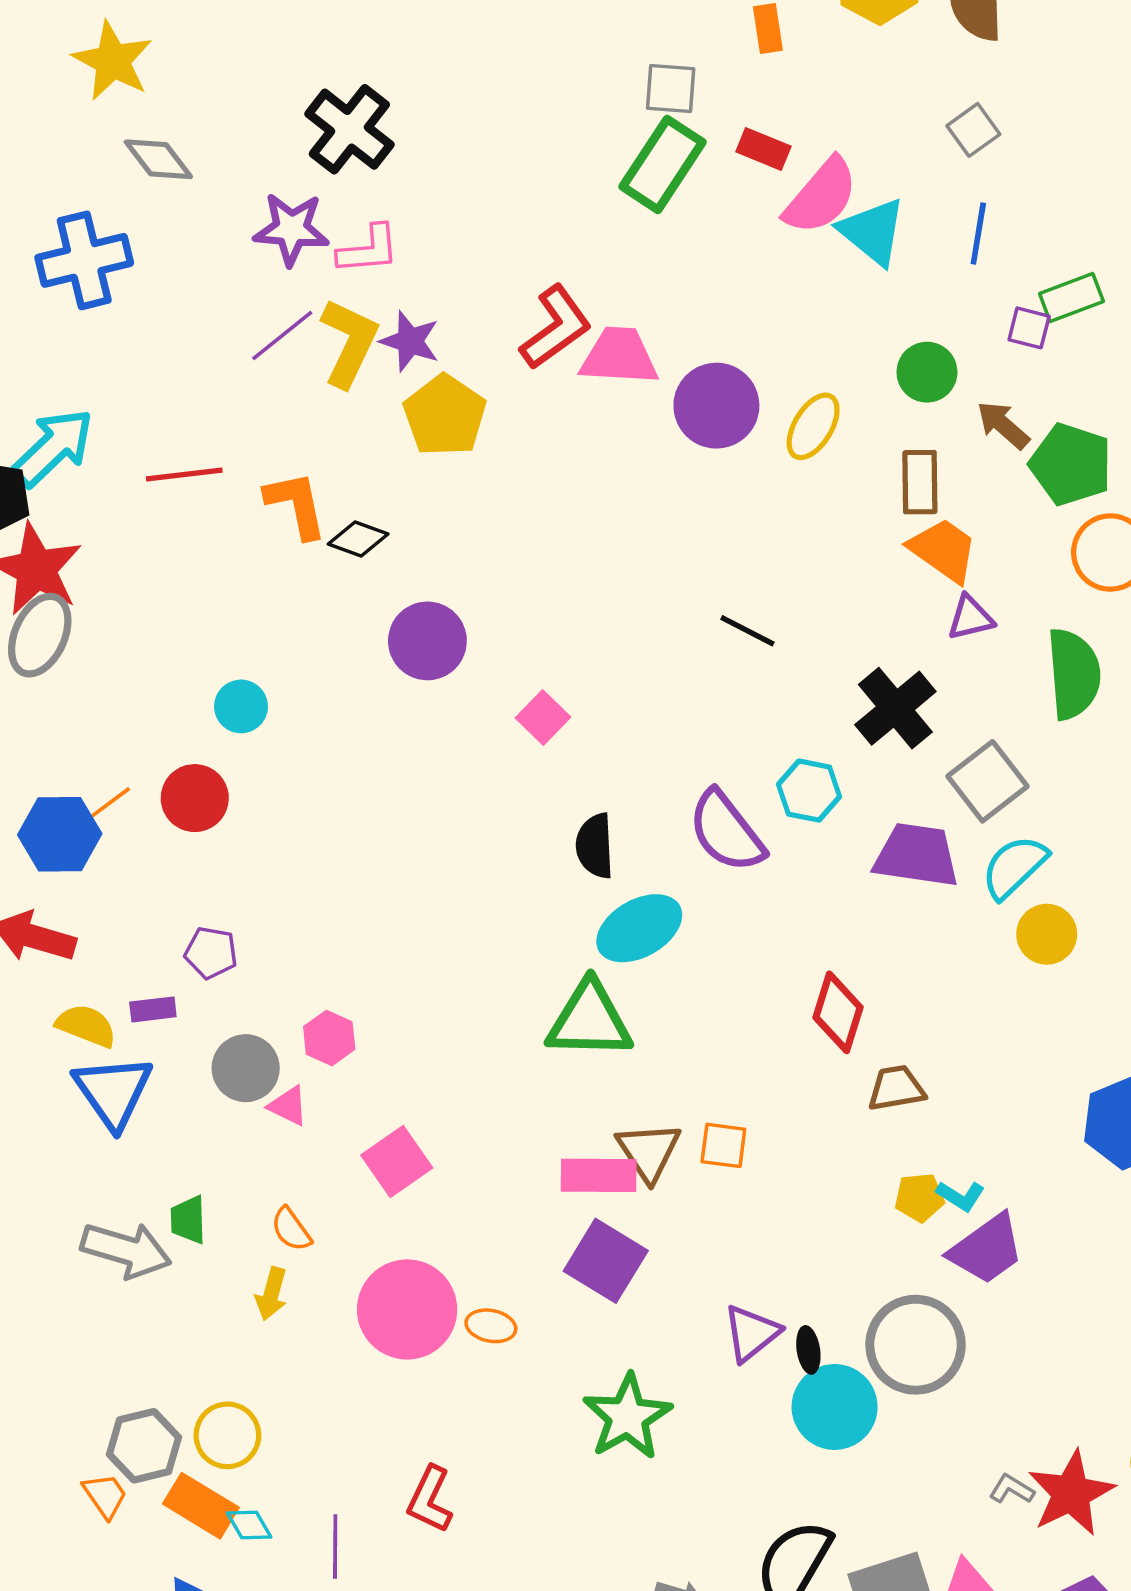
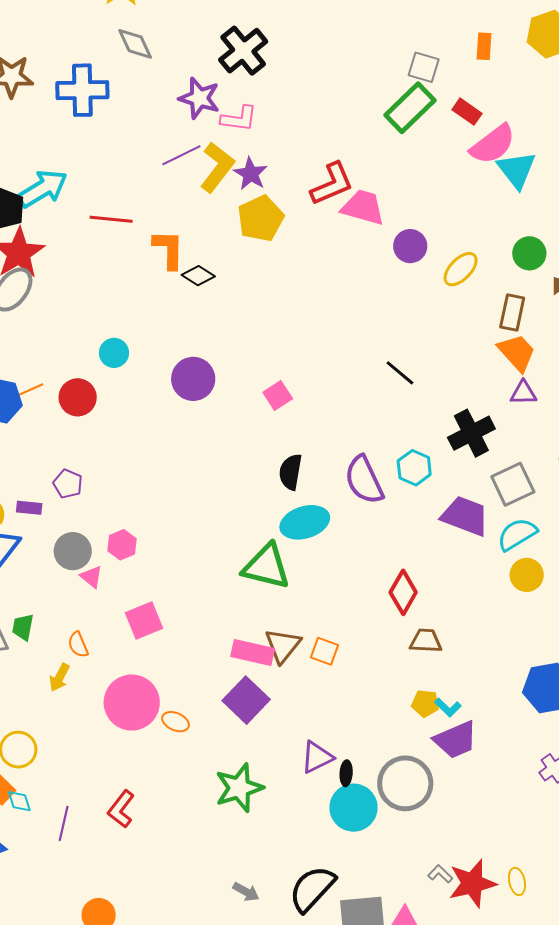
purple circle: (716, 406) -> (410, 246), size x0.7
purple circle: (427, 641) -> (193, 379), moved

